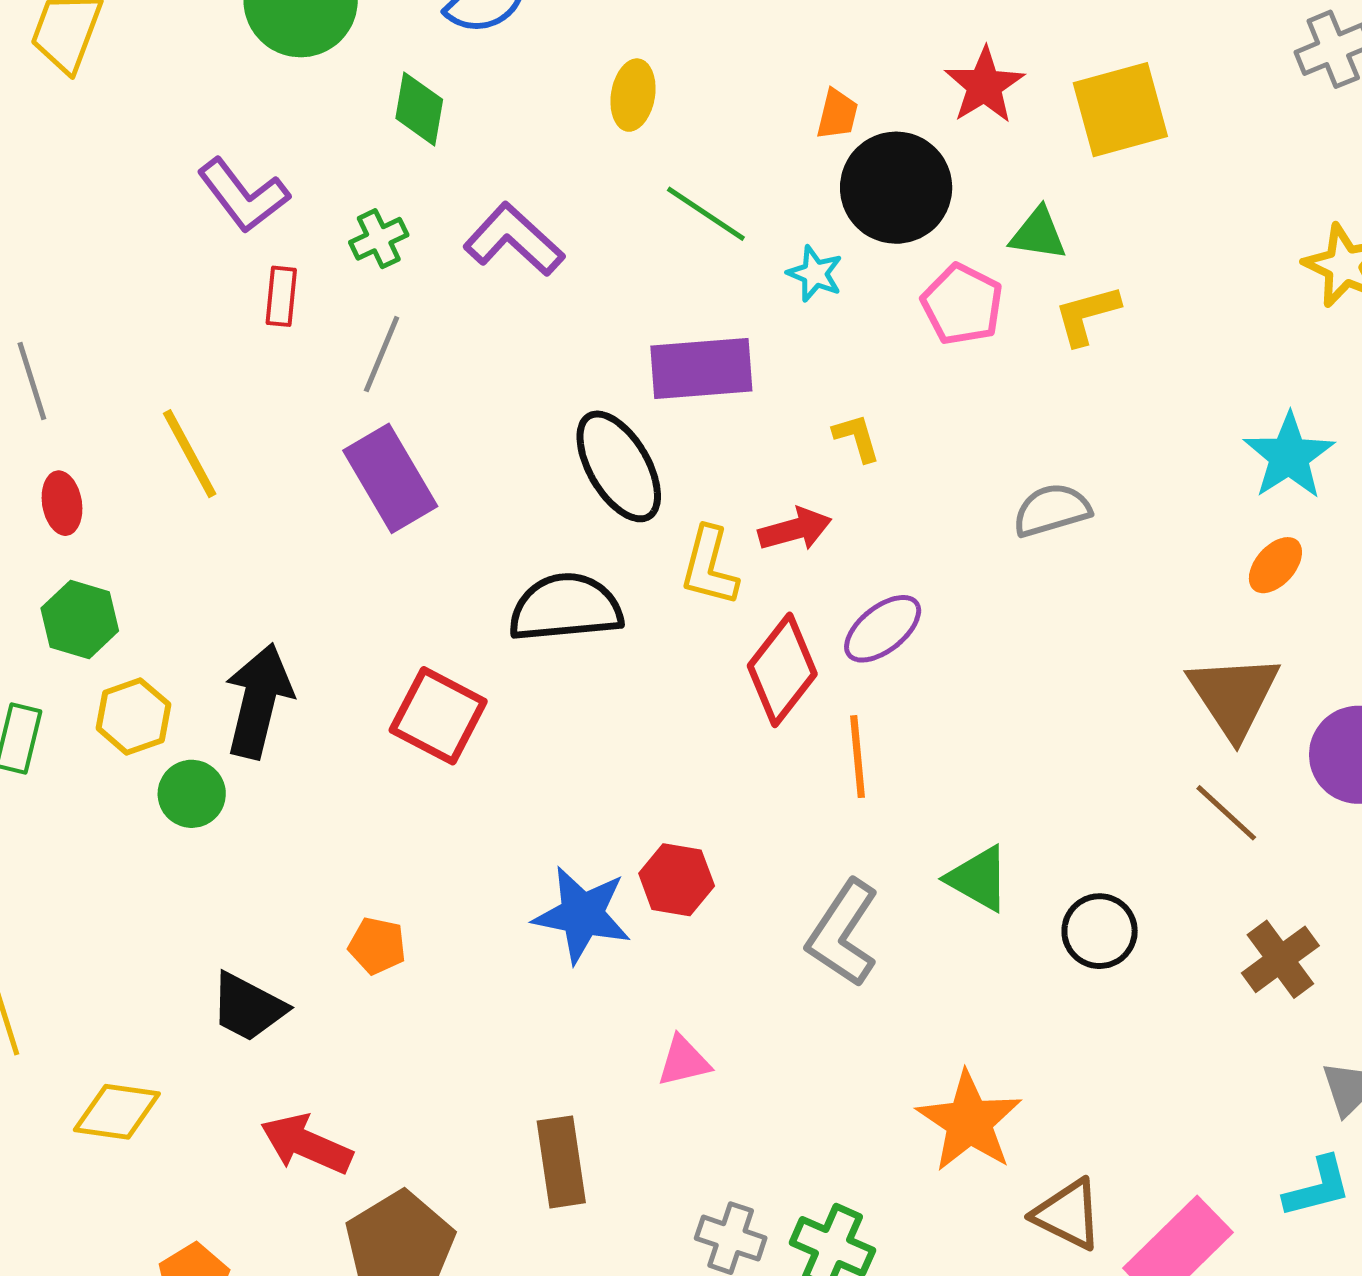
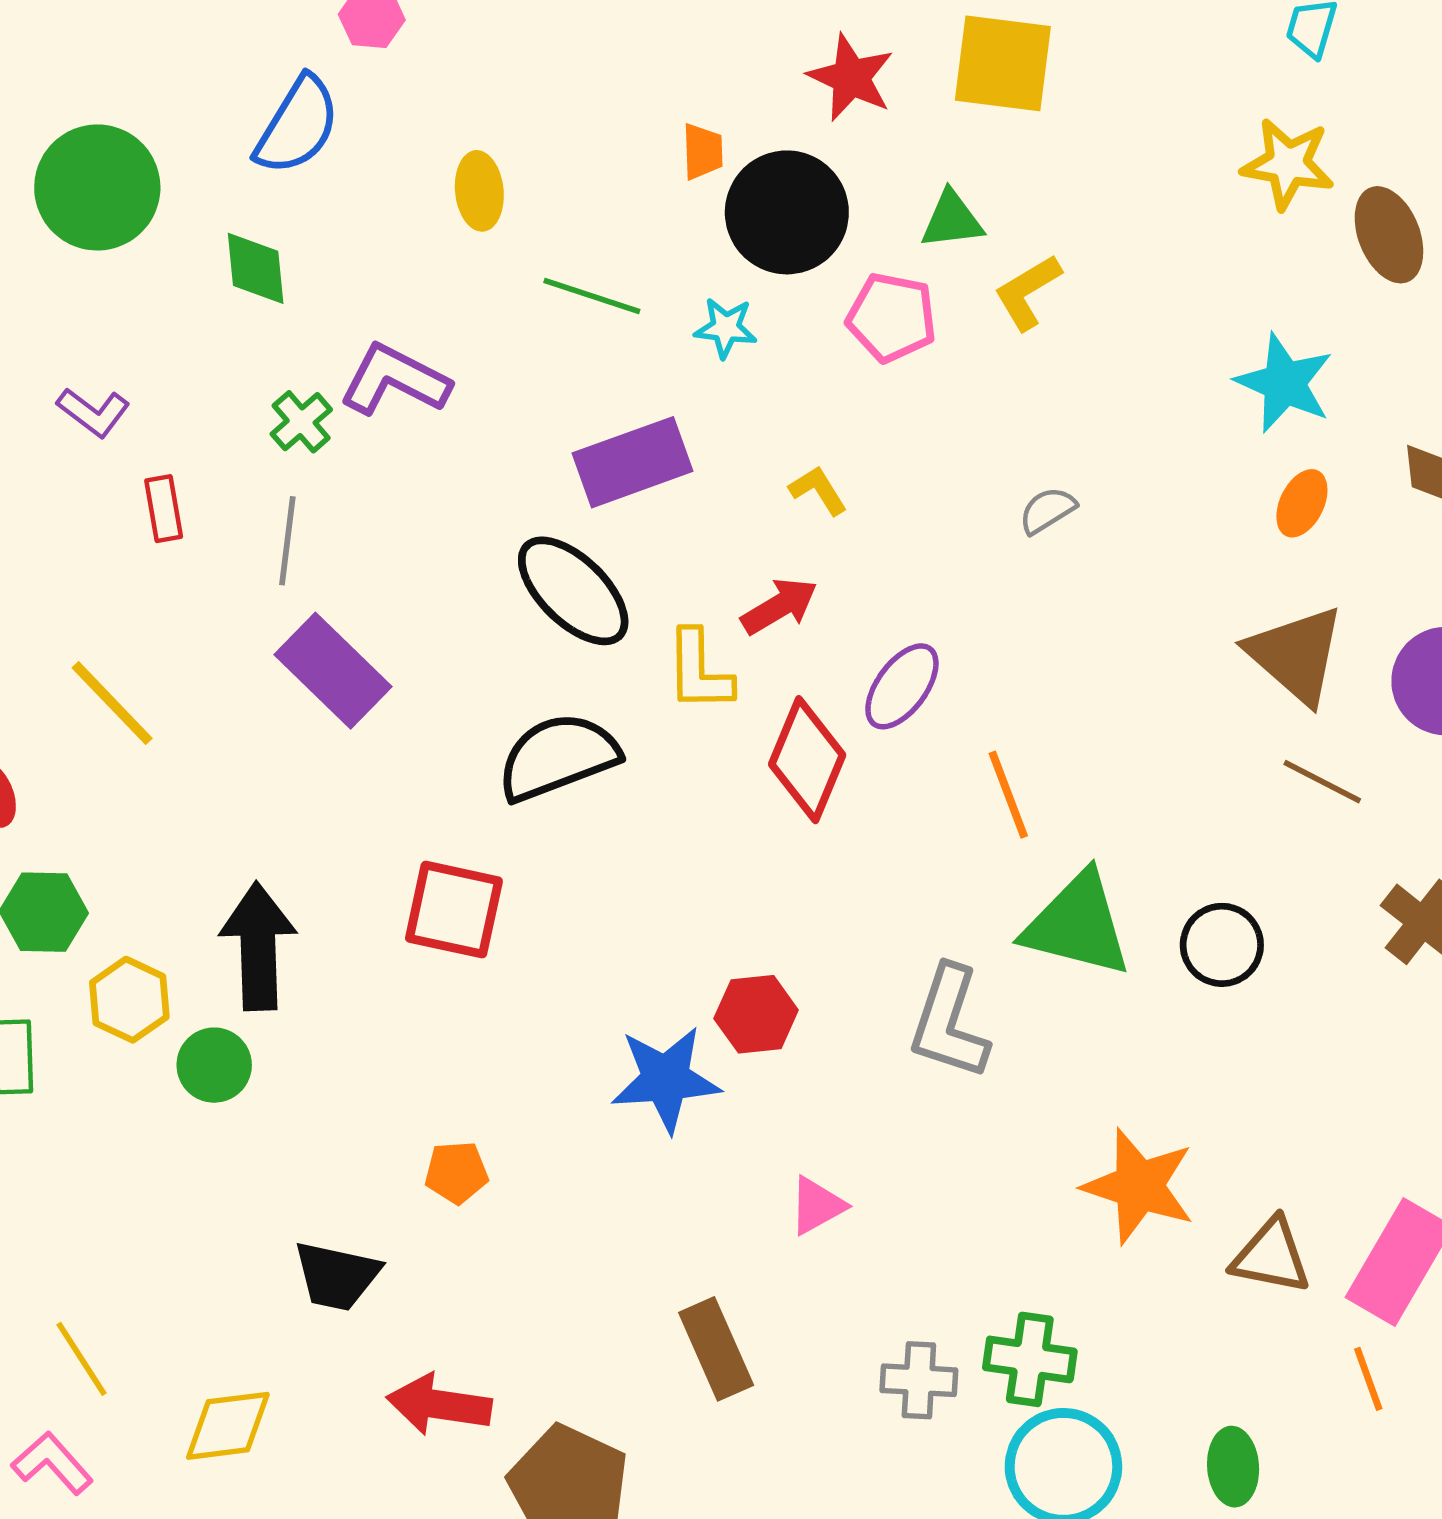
yellow square: (1120, 110) -> (1003, 63), turned 38
purple L-shape: (243, 195) -> (94, 412), size x0.7
green cross: (379, 239) -> (301, 422), moved
gray semicircle: (1052, 510) -> (1047, 510), size x0.7
orange line: (857, 757) -> (1008, 795), moved
green triangle: (978, 879) -> (1077, 925), size x1.5

